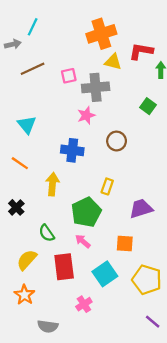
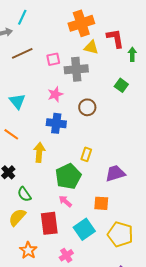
red L-shape: (141, 51) -> (115, 38), turned 70
pink star: (86, 115) -> (55, 94), moved
brown circle: (117, 141) -> (87, 107), moved
green semicircle: (47, 233) -> (24, 194), moved
orange star: (24, 295) -> (28, 250), moved

